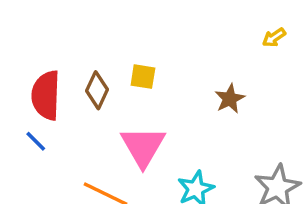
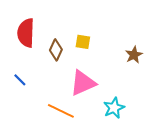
red semicircle: (46, 95) -> (26, 33), moved
pink triangle: (143, 146) -> (83, 83), turned 36

